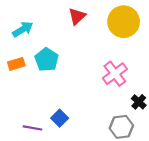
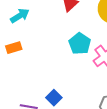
cyan pentagon: (47, 60) -> (80, 44), moved

